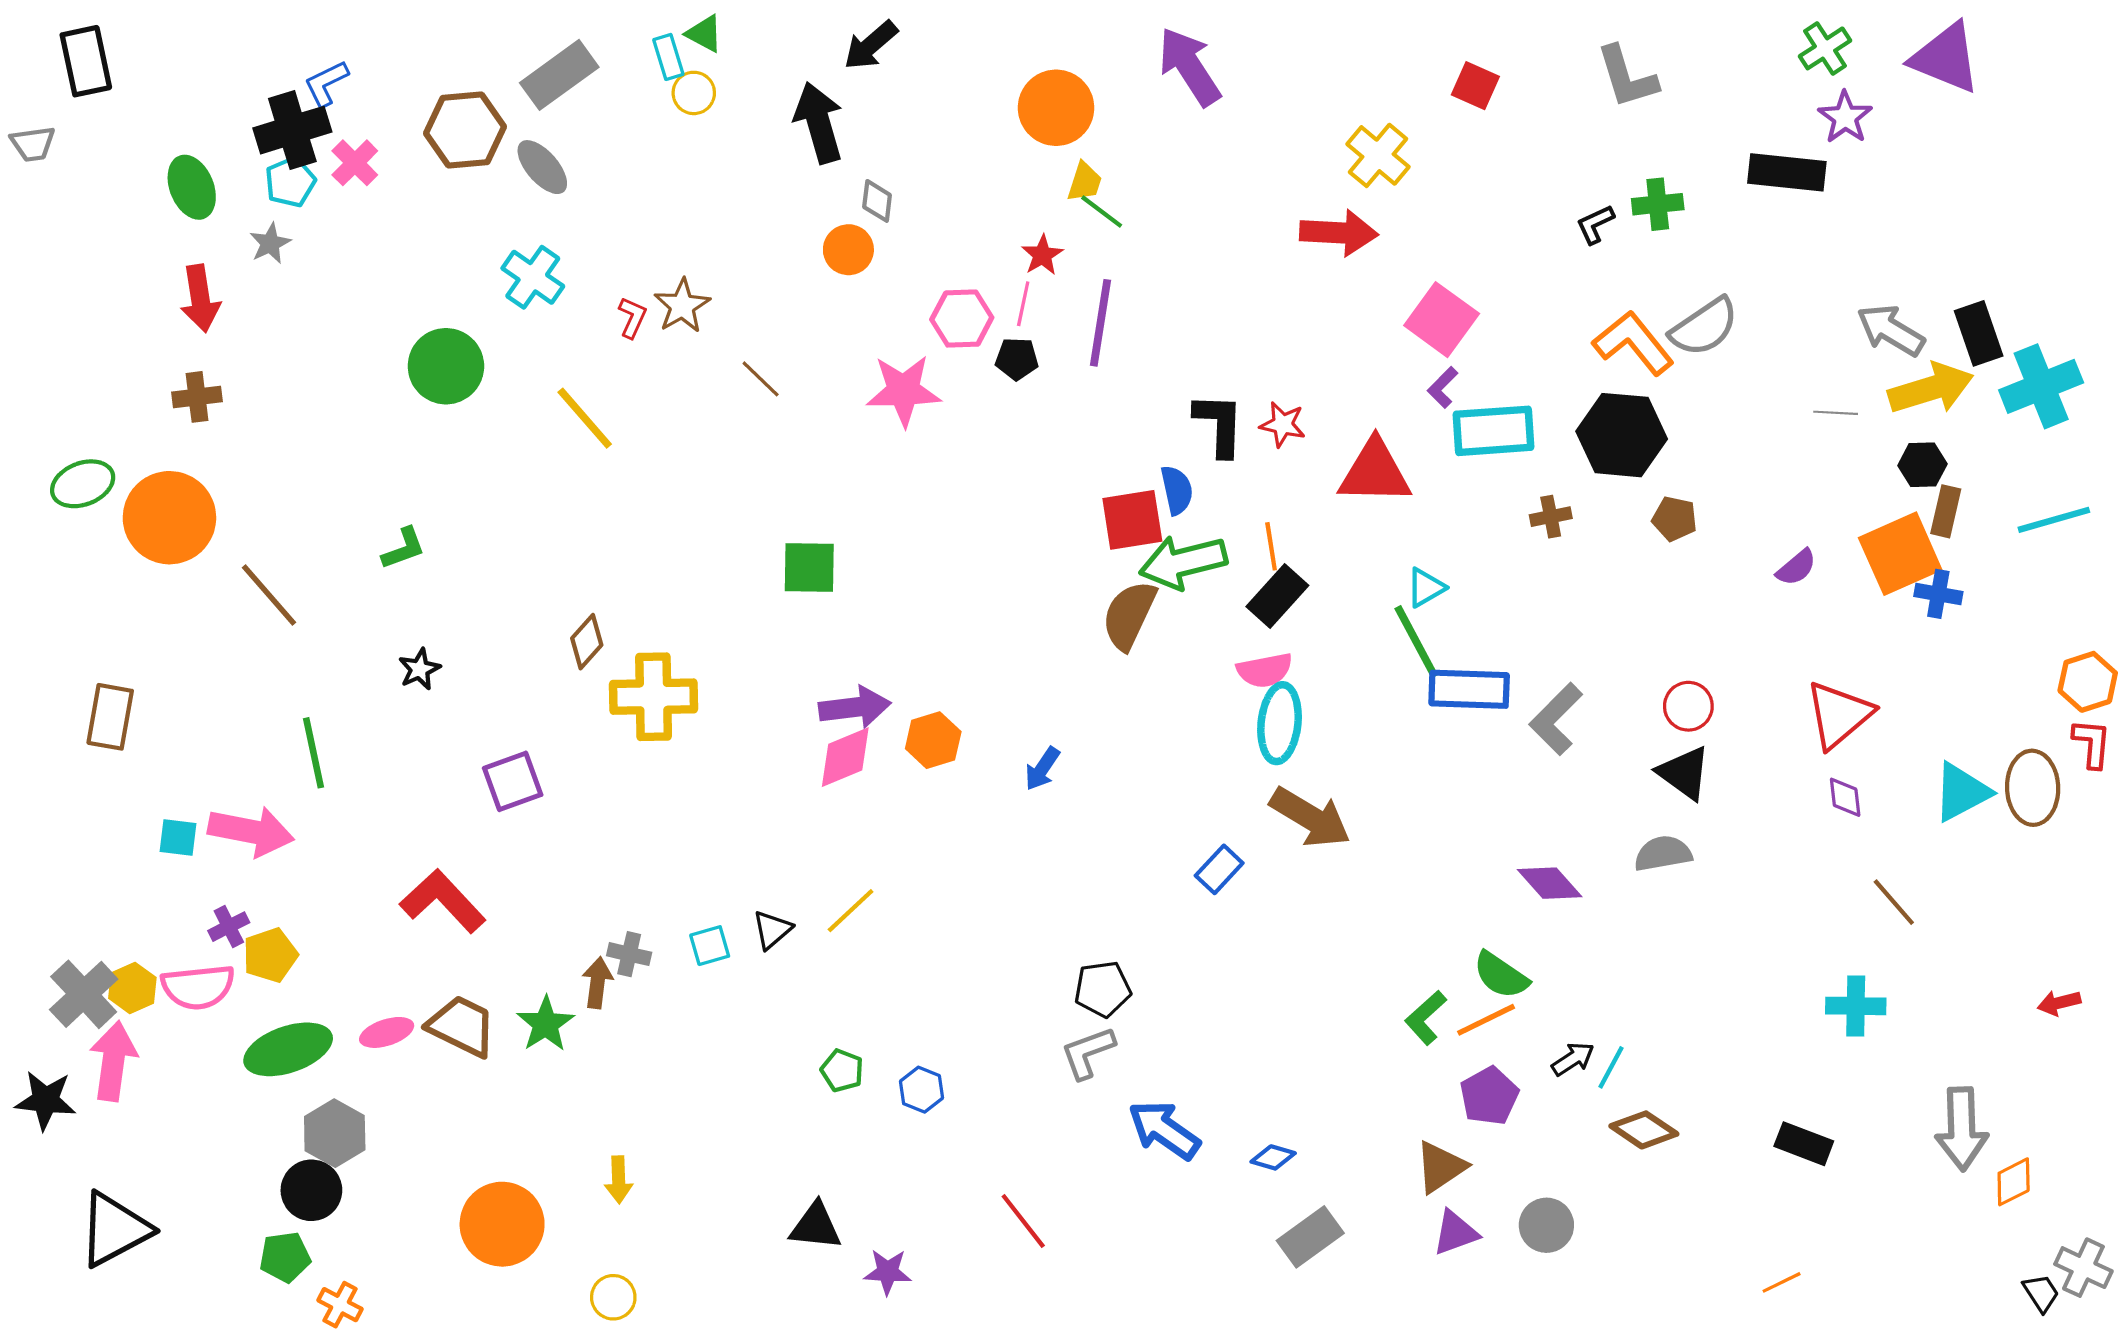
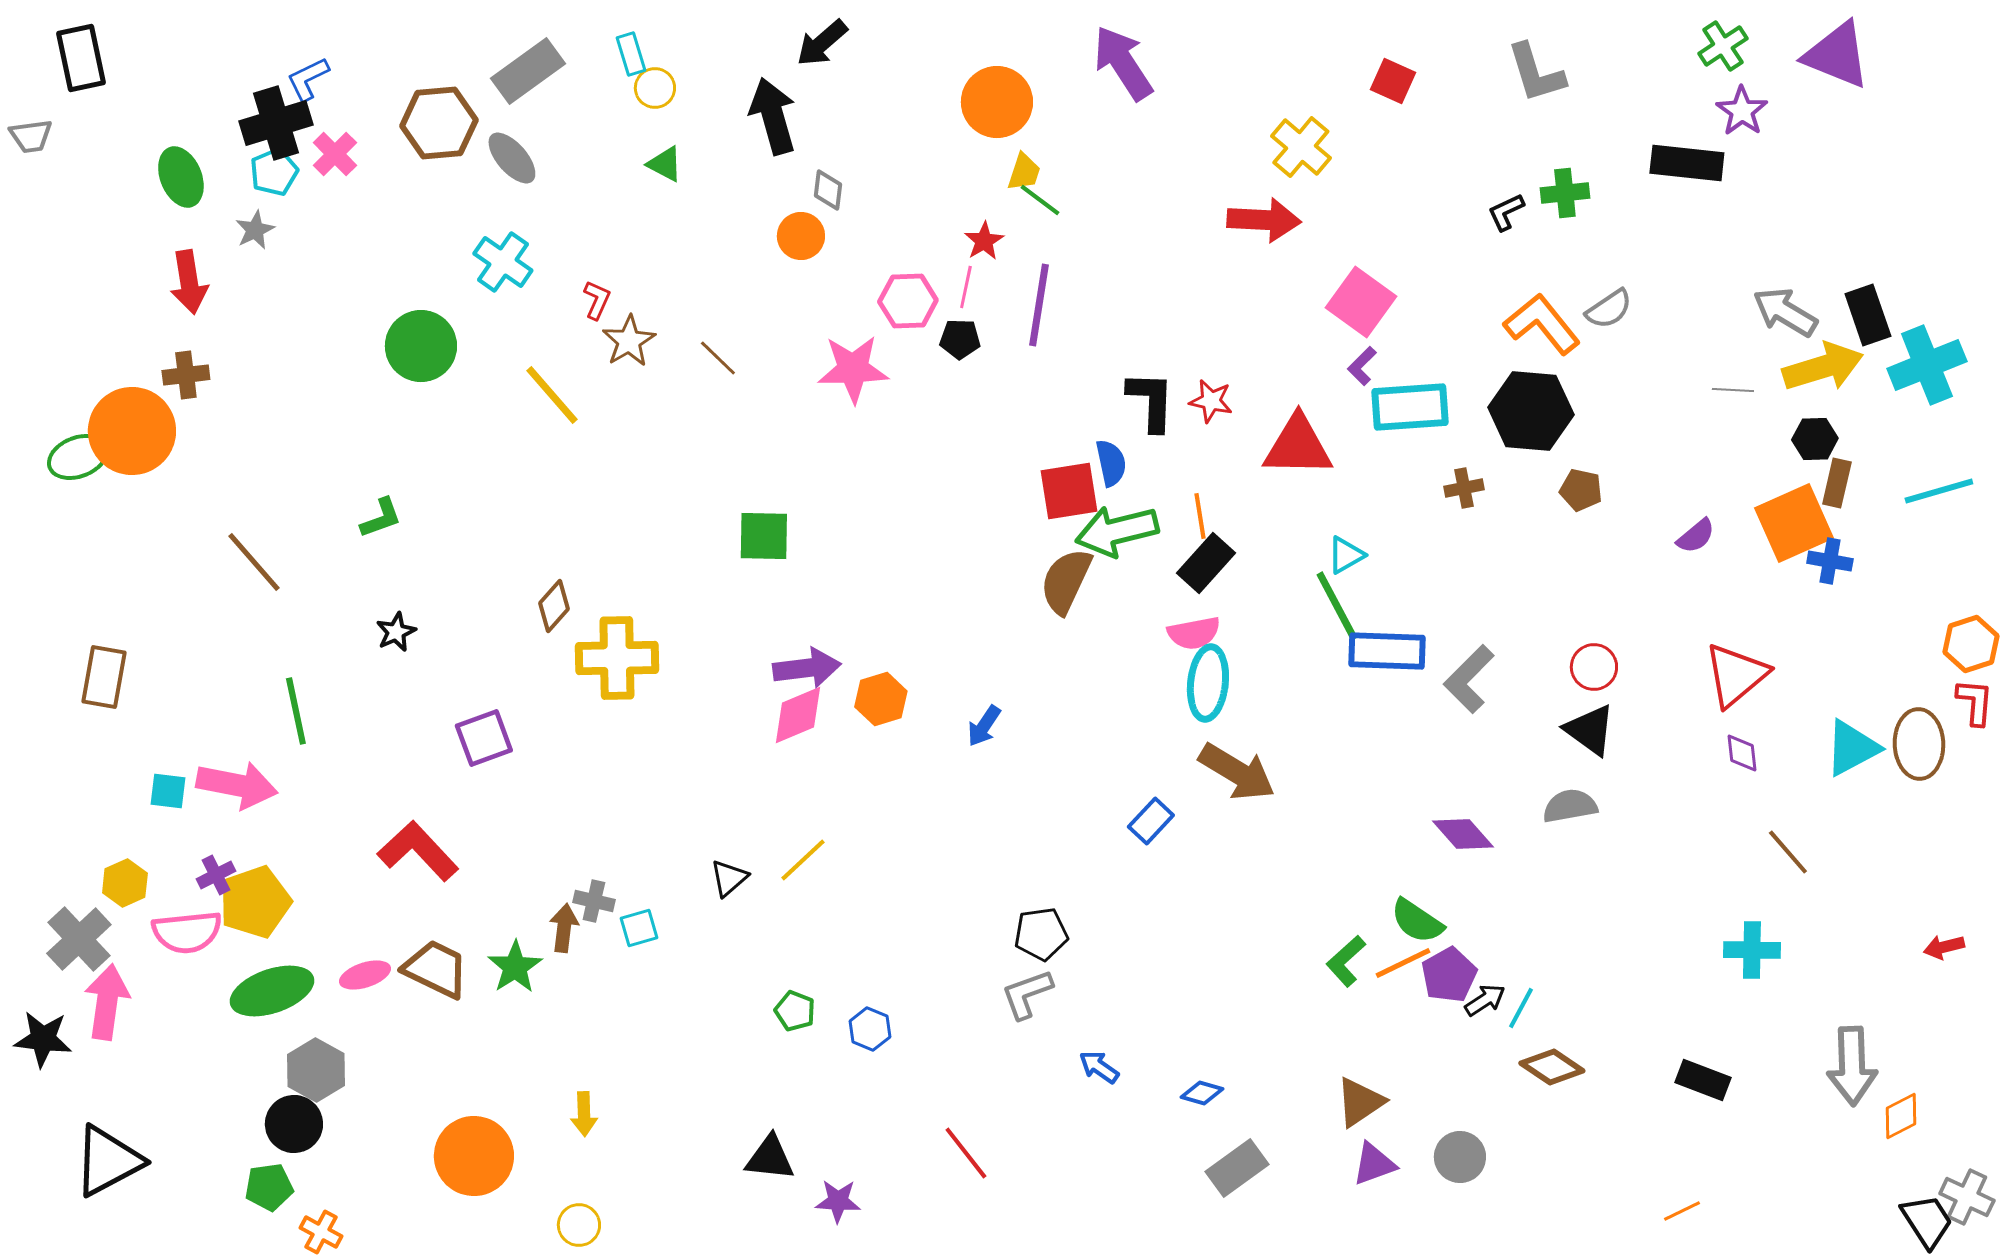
green triangle: (704, 34) -> (665, 164), moved
brown star: (682, 306) -> (629, 341), moved
gray semicircle: (1704, 327) -> (1609, 309), size x0.7
orange circle: (169, 518) -> (132, 431), moved
cyan square: (710, 946) -> (639, 928), moved
yellow pentagon: (270, 955) -> (255, 902), size x1.4
yellow hexagon: (132, 988) -> (125, 883), moved
purple pentagon: (1489, 1096) -> (1449, 975), moved
blue arrow: (1164, 1130) -> (1099, 1067), size x0.6
black trapezoid: (2041, 1293) -> (1927, 1221), size x1.5

